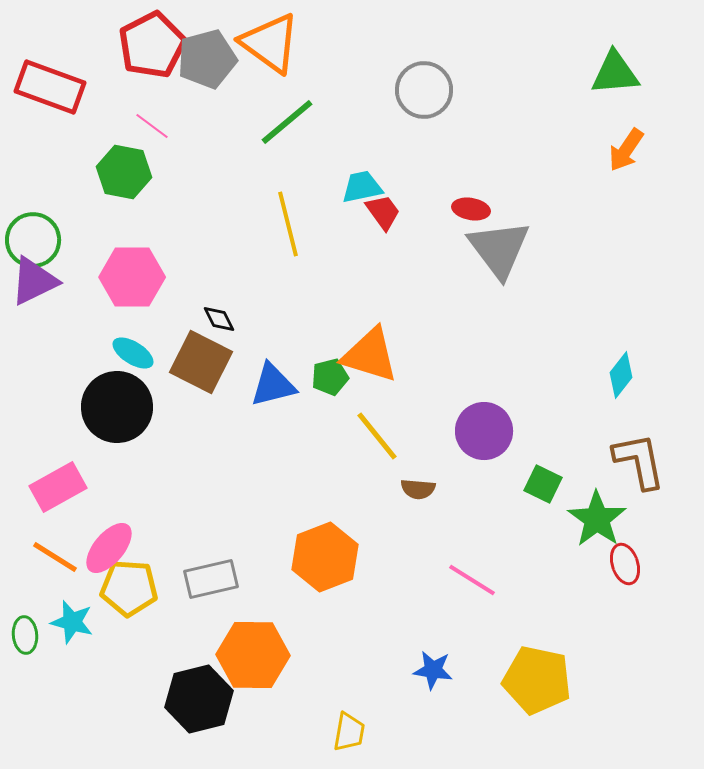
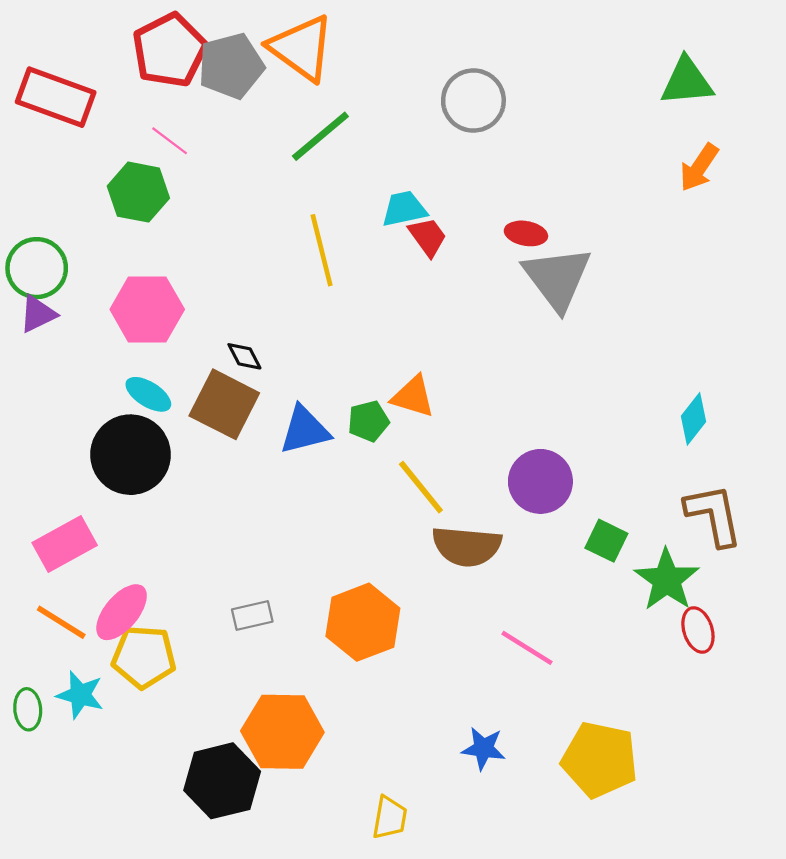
purple triangle: (34, 281) -> (38, 314), size x0.7
orange triangle: (370, 355) -> (413, 397), size x0.7
brown semicircle: (418, 489) -> (467, 546), size x1.8
gray rectangle: (211, 579) -> (252, 615), moved, size x0.7

